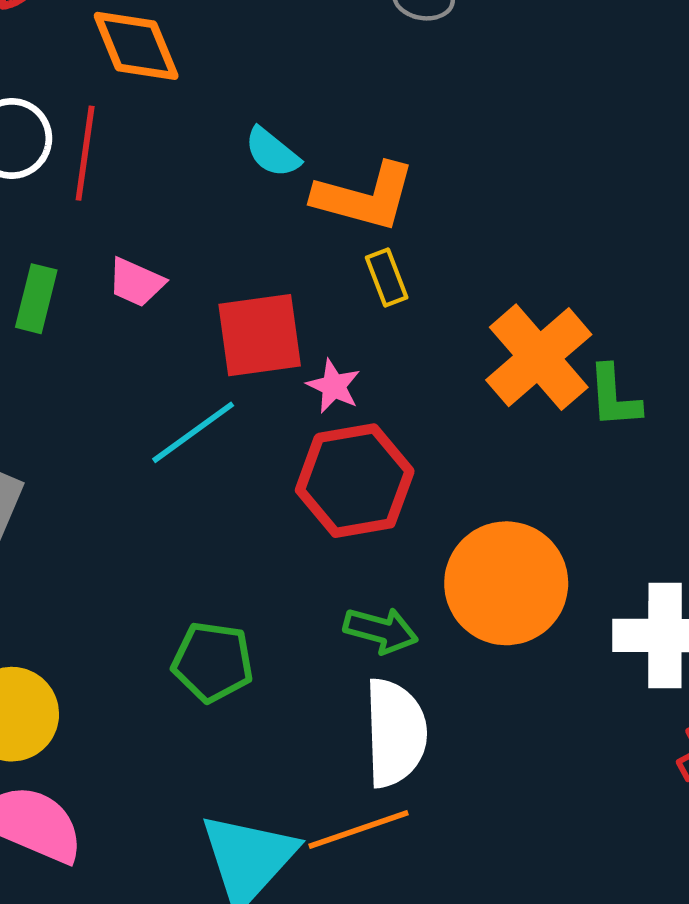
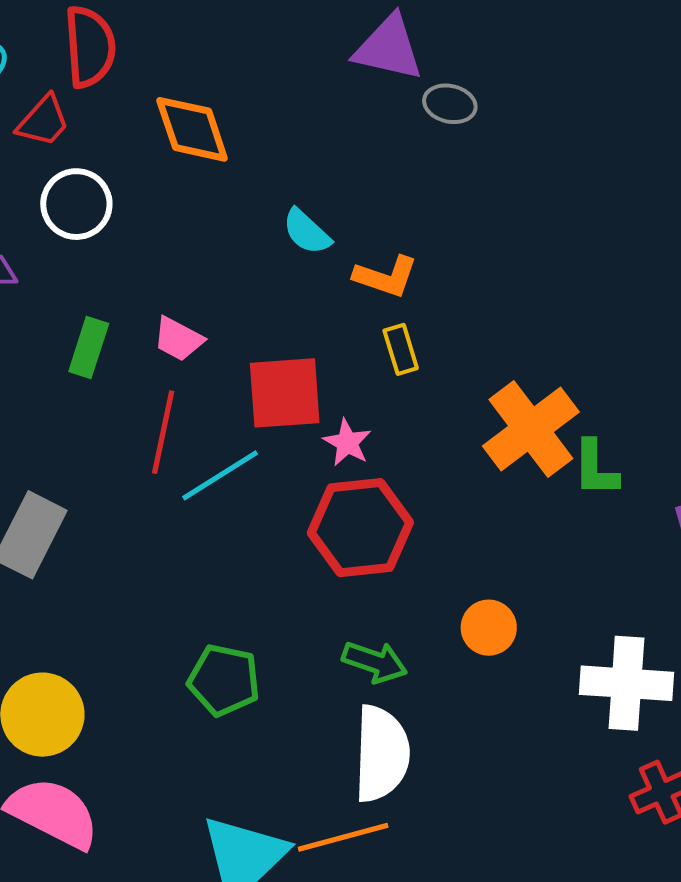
red line: (85, 153) -> (163, 432), moved
orange L-shape: (365, 197) -> (386, 277), size x0.7
orange circle: (506, 583) -> (489, 628), size x0.5

